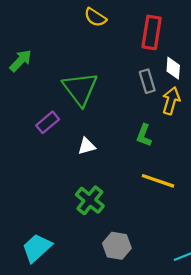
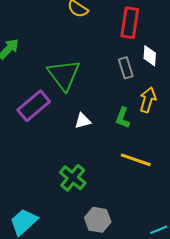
yellow arrow: (171, 101) -> (148, 100), moved
purple rectangle: (48, 122) -> (34, 106), size x1.5
white triangle: (87, 146) -> (83, 121), moved

